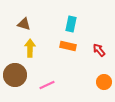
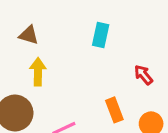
orange rectangle: (68, 46) -> (114, 110), moved, turned 56

